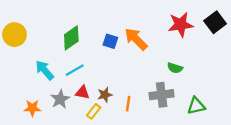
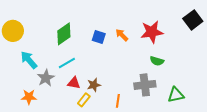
red star: (181, 25) -> (152, 32), moved
orange arrow: (136, 39) -> (122, 35), size x0.6
cyan arrow: (45, 70) -> (29, 60), moved
gray star: (60, 99) -> (46, 78), moved
orange line: (128, 104) -> (118, 101), moved

